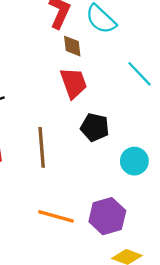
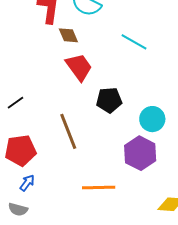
purple hexagon: (107, 216) -> (140, 153), moved

